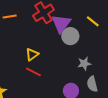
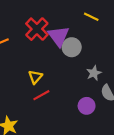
yellow line: (93, 21) -> (91, 17), moved
red line: (33, 72) -> (41, 95), turned -42

